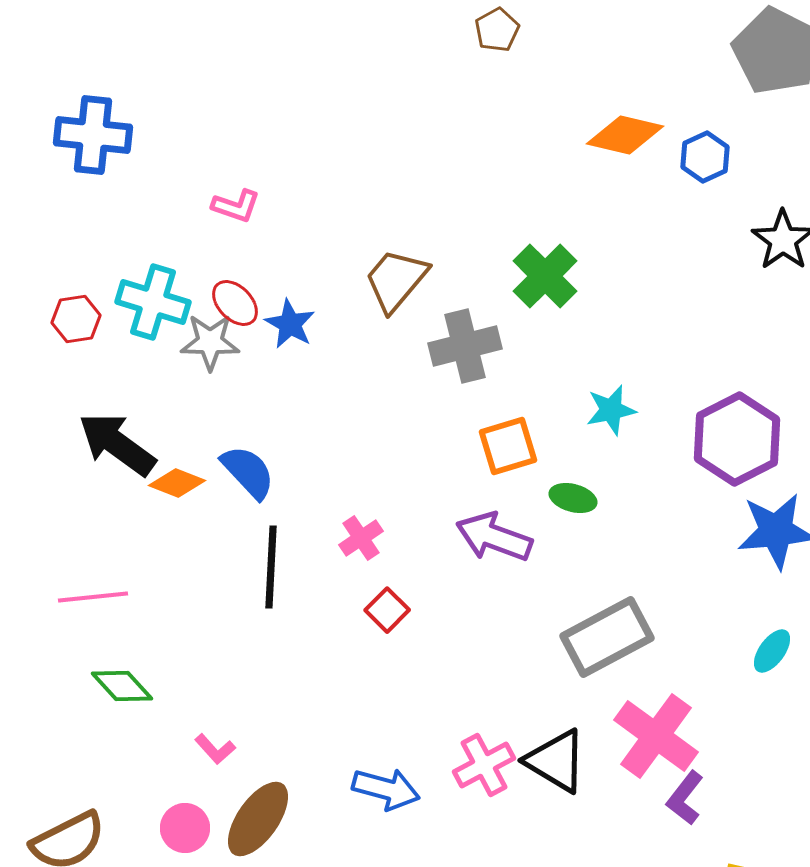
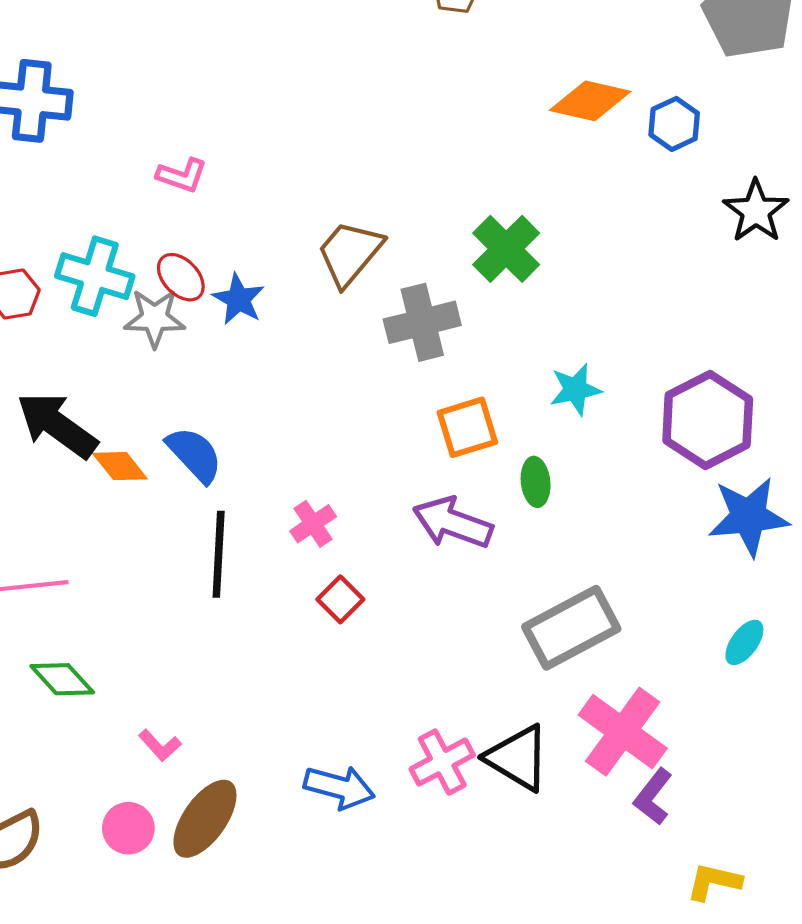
orange diamond: (177, 483) -> (120, 466), turned 30
green ellipse: (573, 498) -> (536, 482), turned 69

